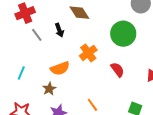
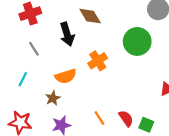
black arrow: (59, 30) -> (67, 34), size x1.5
gray line: (37, 35) -> (34, 49), moved
red semicircle: (117, 70) -> (126, 118), moved

